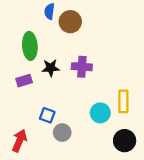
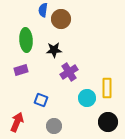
purple cross: (82, 67) -> (69, 72), moved, turned -36
black star: (51, 68) -> (54, 50), moved
gray circle: (62, 133) -> (54, 126), moved

